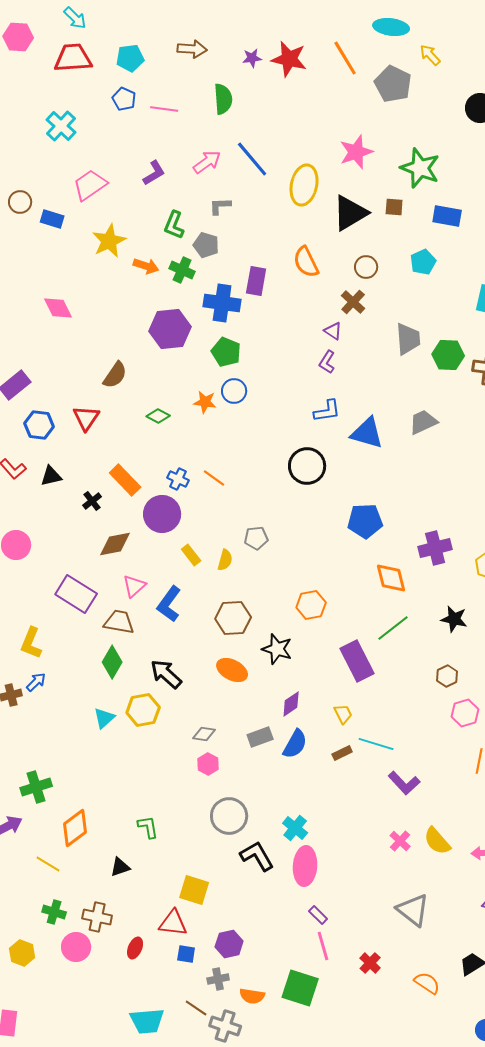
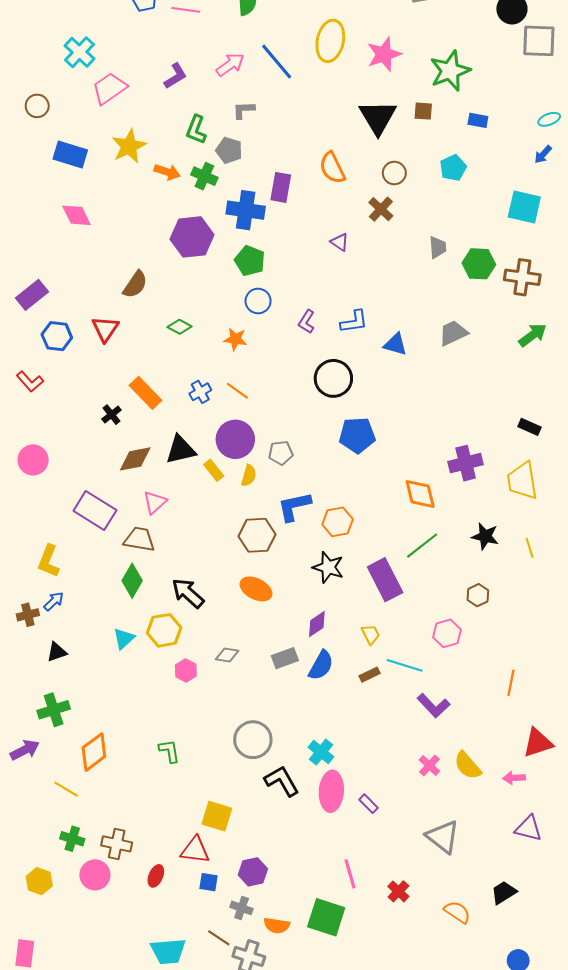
cyan cross: (61, 126) -> (79, 52), moved
green star: (420, 168) -> (450, 71), turned 30
yellow ellipse: (304, 185) -> (330, 41), moved
black triangle: (350, 213) -> (378, 117), turned -30
blue rectangle: (447, 216) -> (478, 120), size x0.7
blue rectangle: (52, 219) -> (70, 154), moved, size x1.4
purple triangle: (333, 331) -> (340, 242), moved
gray trapezoid: (408, 339) -> (438, 247), size x0.7
purple L-shape: (327, 362) -> (307, 322), moved
orange star: (205, 402) -> (235, 339), moved
blue triangle: (367, 433) -> (395, 344), size x0.7
black triangle: (51, 476) -> (181, 450), moved, size x1.4
blue cross: (178, 479) -> (200, 392), turned 35
purple circle: (162, 514) -> (235, 439), moved
blue pentagon: (365, 521) -> (357, 435), moved
blue L-shape: (169, 604) -> (294, 506), moved, turned 42
black star: (277, 649) -> (328, 567), moved
pink hexagon: (465, 713) -> (447, 633), moved
pink hexagon: (208, 764) -> (186, 671), moved
black triangle: (120, 867) -> (57, 652), moved
purple rectangle: (318, 915) -> (368, 804), moved
gray cross: (218, 979) -> (242, 908), turned 30

